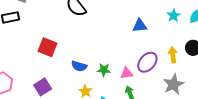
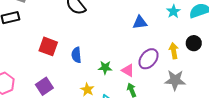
blue semicircle: (79, 66) -> (76, 55), moved, turned 70
pink triangle: (127, 73) -> (128, 70), turned 40
gray star: (173, 84) -> (175, 80), turned 30

